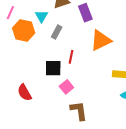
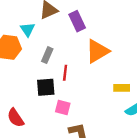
gray rectangle: (57, 32) -> (47, 55), moved
pink square: (66, 87) -> (63, 107), turned -32

